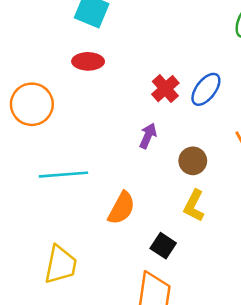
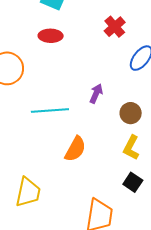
red cross: (165, 89) -> (115, 27), moved
cyan line: (63, 175) -> (50, 111), moved
black square: (163, 246) -> (133, 182), moved

